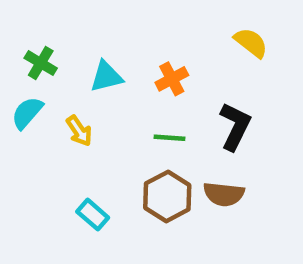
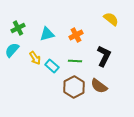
green cross: (41, 63) -> (18, 28), turned 32
brown semicircle: (224, 194) -> (99, 86), turned 30
cyan rectangle: (93, 215) -> (52, 66), moved

